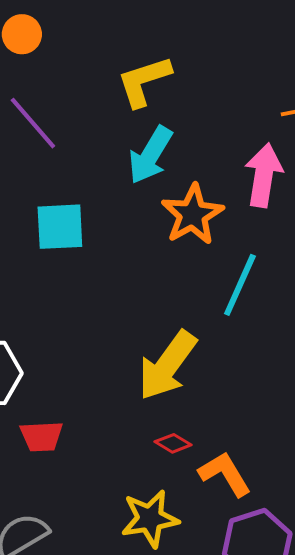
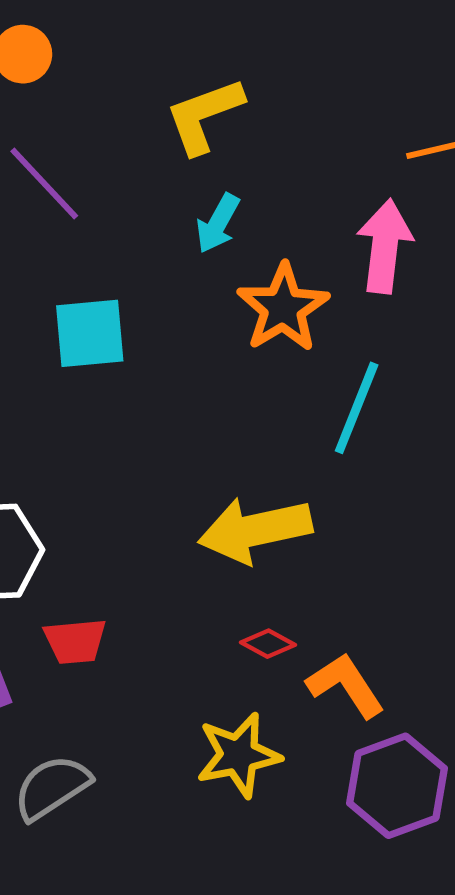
cyan arrow: (150, 155) -> (218, 223), size x0.7
yellow arrow: (167, 365) -> (255, 530), turned 44

